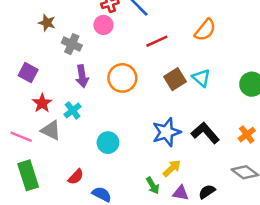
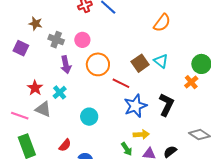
pink circle: (103, 25) -> (82, 40), moved
red line: (157, 41) -> (121, 83), moved, turned 54
purple square: (28, 73) -> (21, 48), moved
black L-shape: (205, 133) -> (166, 105), turned 70
orange cross: (247, 135) -> (191, 82), moved
yellow arrow: (172, 168) -> (141, 134), turned 42

